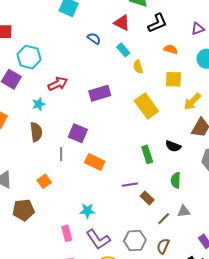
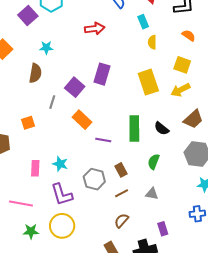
red arrow: (58, 84) -> (95, 29), moved
purple rectangle: (100, 93) -> (102, 74), moved, turned -75
yellow arrow: (192, 102) -> (180, 90), moved
green rectangle: (147, 154) -> (134, 128), size x1.4
purple line: (130, 185) -> (103, 140), moved
brown line: (164, 219) -> (122, 193), moved
pink rectangle: (67, 233) -> (35, 168), moved
gray hexagon: (135, 241) -> (94, 179), moved

